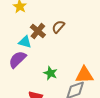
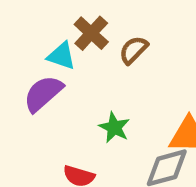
brown semicircle: (58, 27) -> (133, 50), moved

